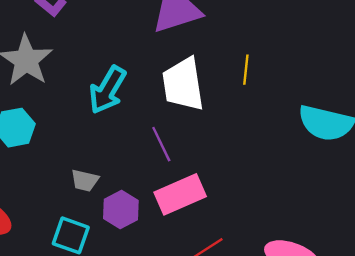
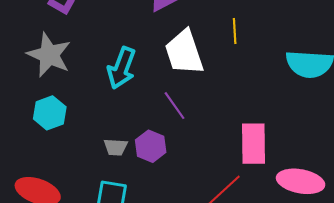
pink rectangle: (180, 194) -> (254, 144), moved, turned -57
purple hexagon: (121, 210) -> (151, 146), moved

